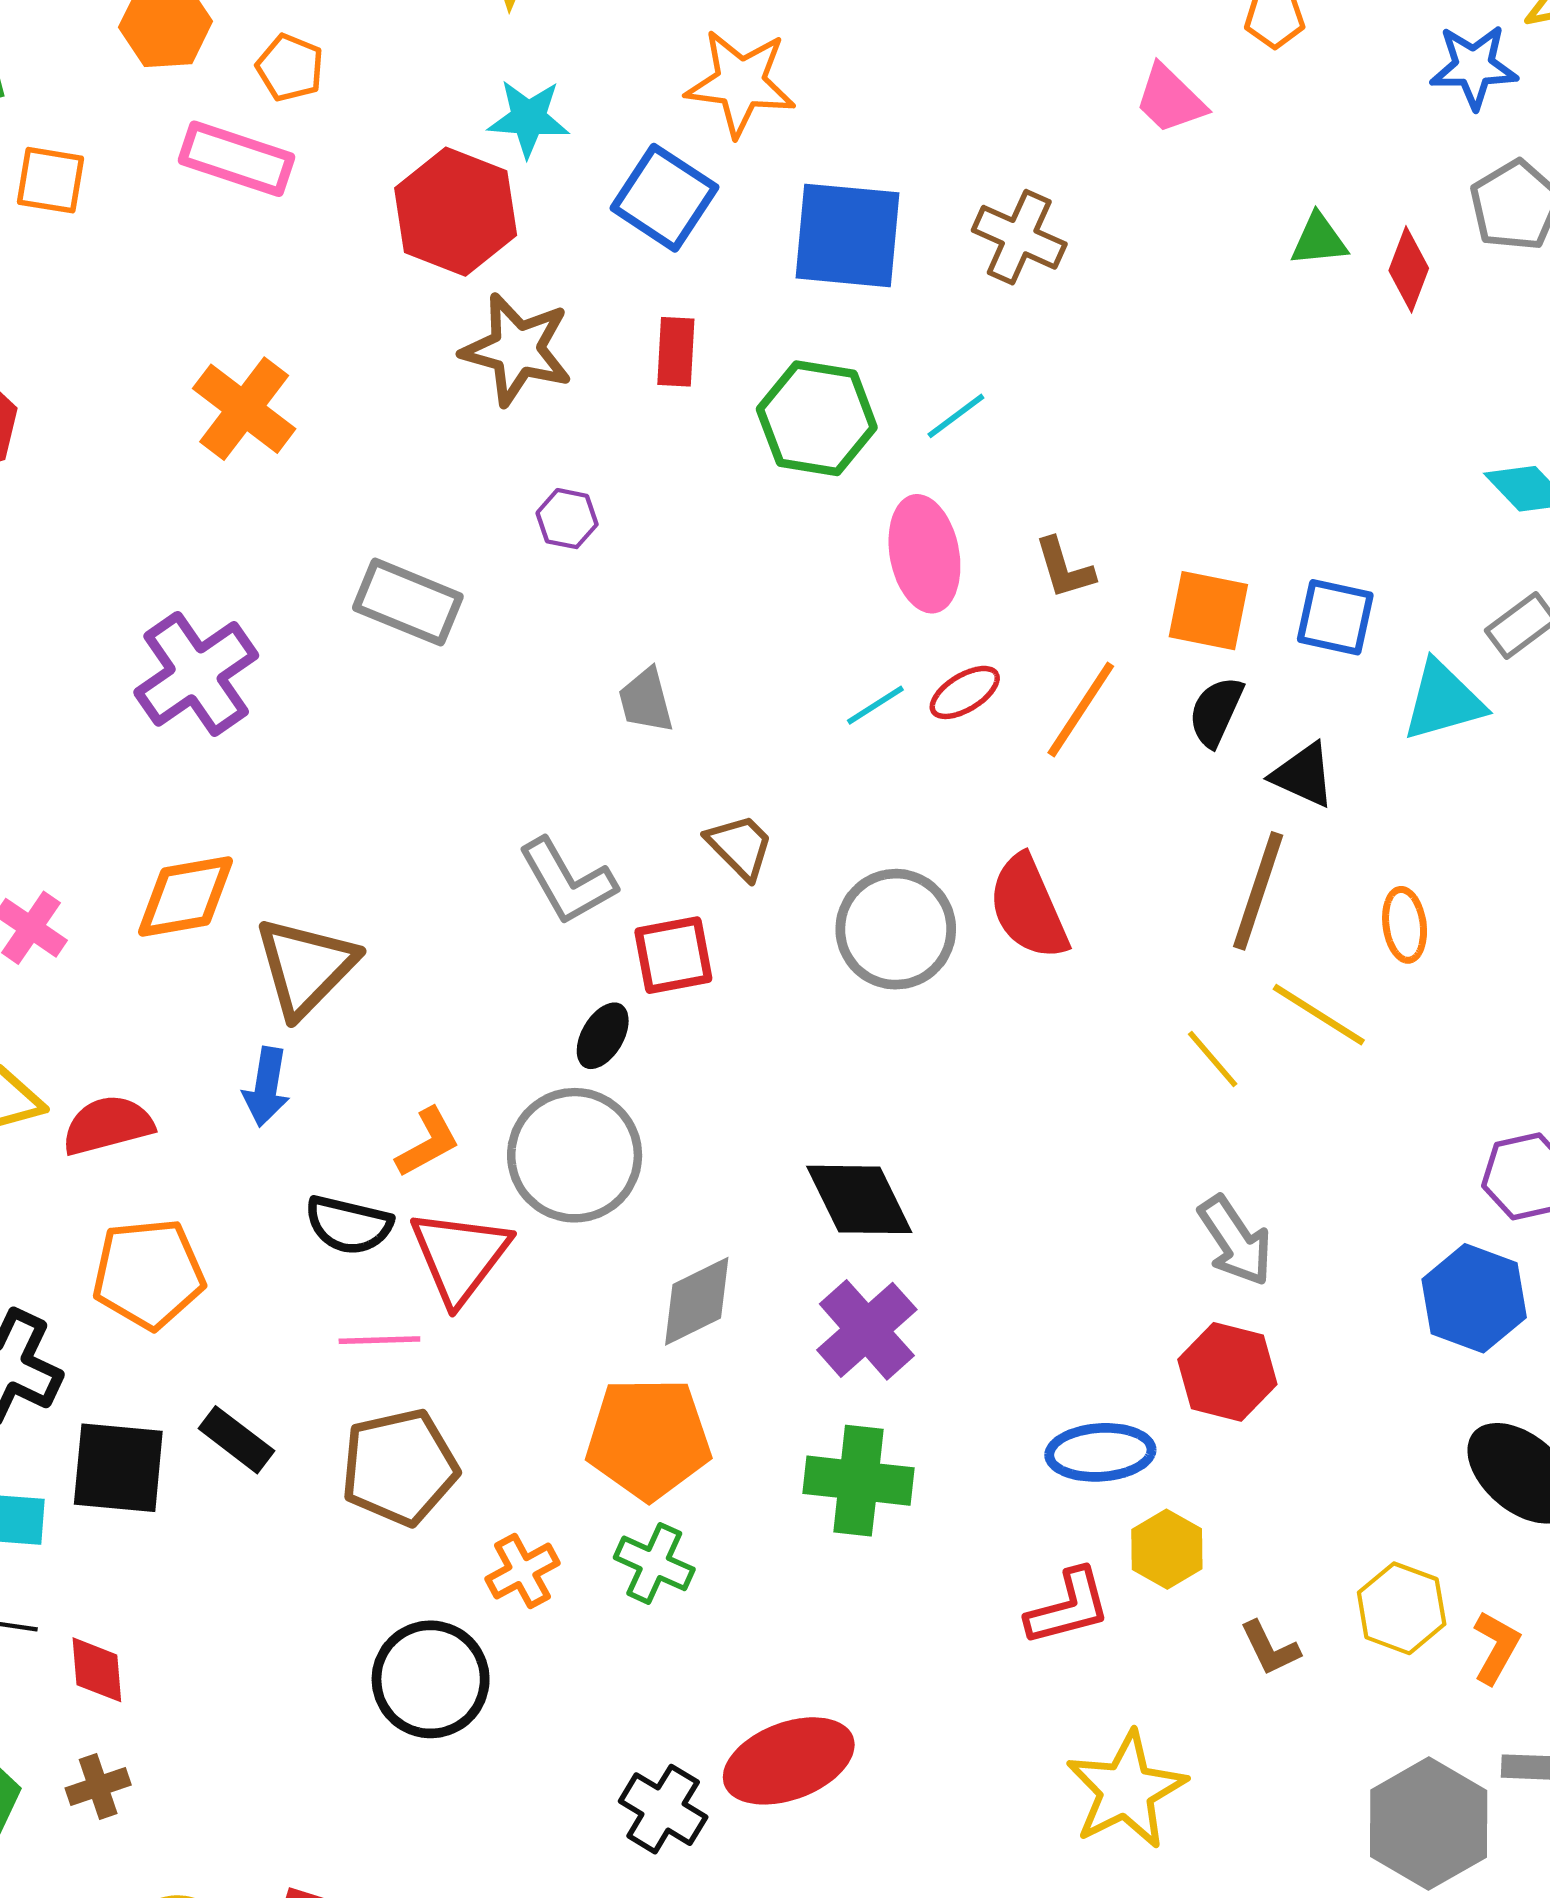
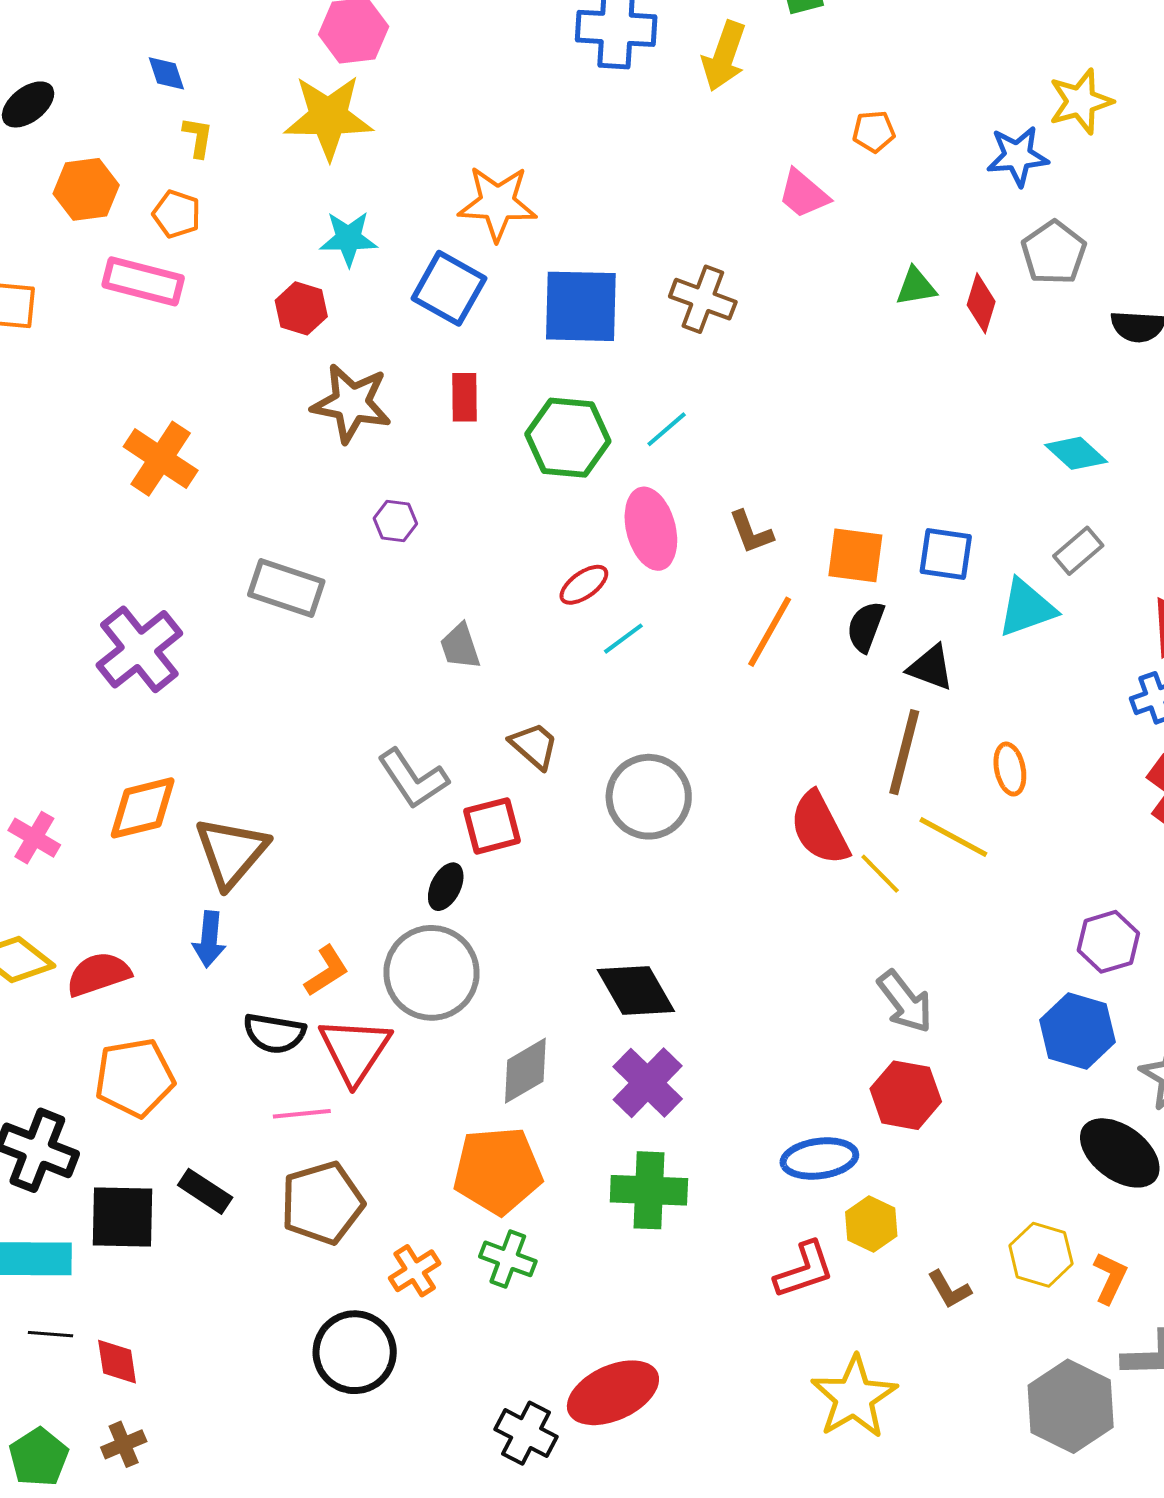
red hexagon: (456, 212) -> (301, 308), size x0.6
red ellipse: (965, 692) -> (584, 585), moved
red semicircle: (1028, 907) -> (819, 828), moved

